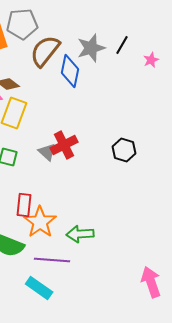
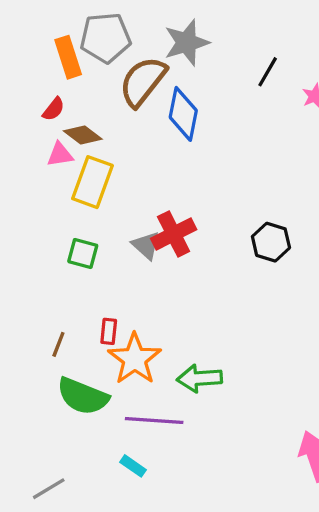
gray star: (91, 48) -> (187, 43), moved
red rectangle: (24, 205) -> (109, 331), size x0.7
cyan rectangle: (39, 288) -> (133, 466), size x0.6

